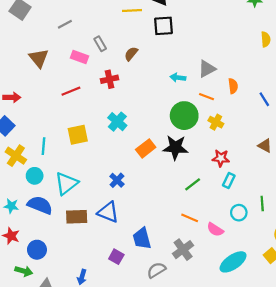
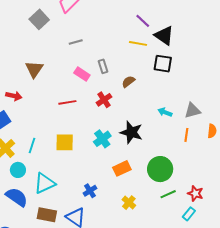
brown triangle: (39, 58) -> (34, 69), moved
red cross: (109, 79) -> (104, 100), turned -35
orange line: (206, 97) -> (186, 135), turned 64
green circle: (184, 116) -> (160, 169), moved
yellow cross: (216, 122) -> (129, 203), moved
black star: (175, 147) -> (131, 132), moved
red star: (221, 158) -> (195, 193), moved
green line: (193, 184) -> (168, 194), moved

